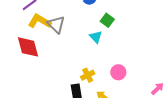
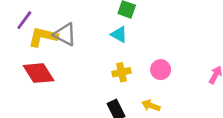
yellow cross: (88, 75) -> (121, 72), moved, turned 32

